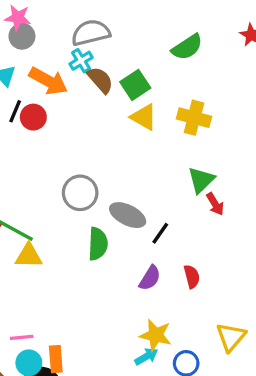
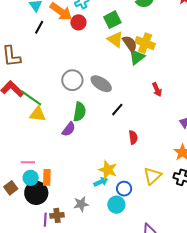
brown semicircle: (100, 80) -> (130, 44), moved
red circle: (33, 117) -> (78, 22), moved
green triangle: (201, 180) -> (137, 57), moved
red arrow: (215, 204) -> (157, 90), moved
gray ellipse: (128, 215) -> (101, 84), moved
purple semicircle: (150, 278) -> (69, 129), moved

